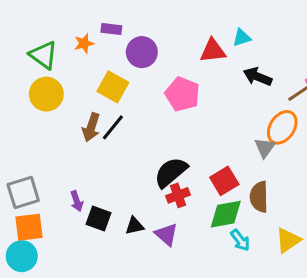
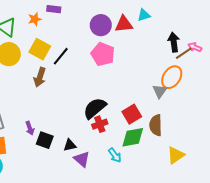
purple circle: (142, 52) -> (101, 25), moved
black arrow: (258, 77) -> (174, 42), moved, turned 60
yellow square: (113, 87) -> (40, 49), moved
black line: (113, 127) -> (61, 56), moved
purple triangle: (166, 234) -> (82, 159), moved
cyan arrow: (240, 240) -> (115, 155), moved

